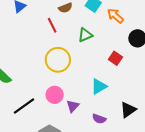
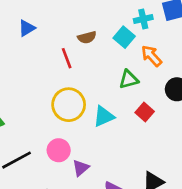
green triangle: (85, 35) -> (129, 79), moved
cyan triangle: (99, 86) -> (104, 116), moved

